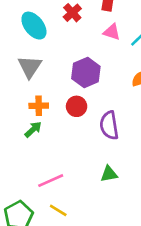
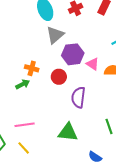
pink triangle: (112, 32) -> (93, 64), moved
gray triangle: (30, 67) -> (55, 35), moved
green triangle: (109, 174) -> (68, 132), size x1.5

